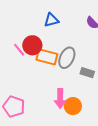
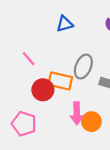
red circle: (32, 45) -> (43, 90), moved
orange rectangle: (47, 57) -> (60, 81), moved

